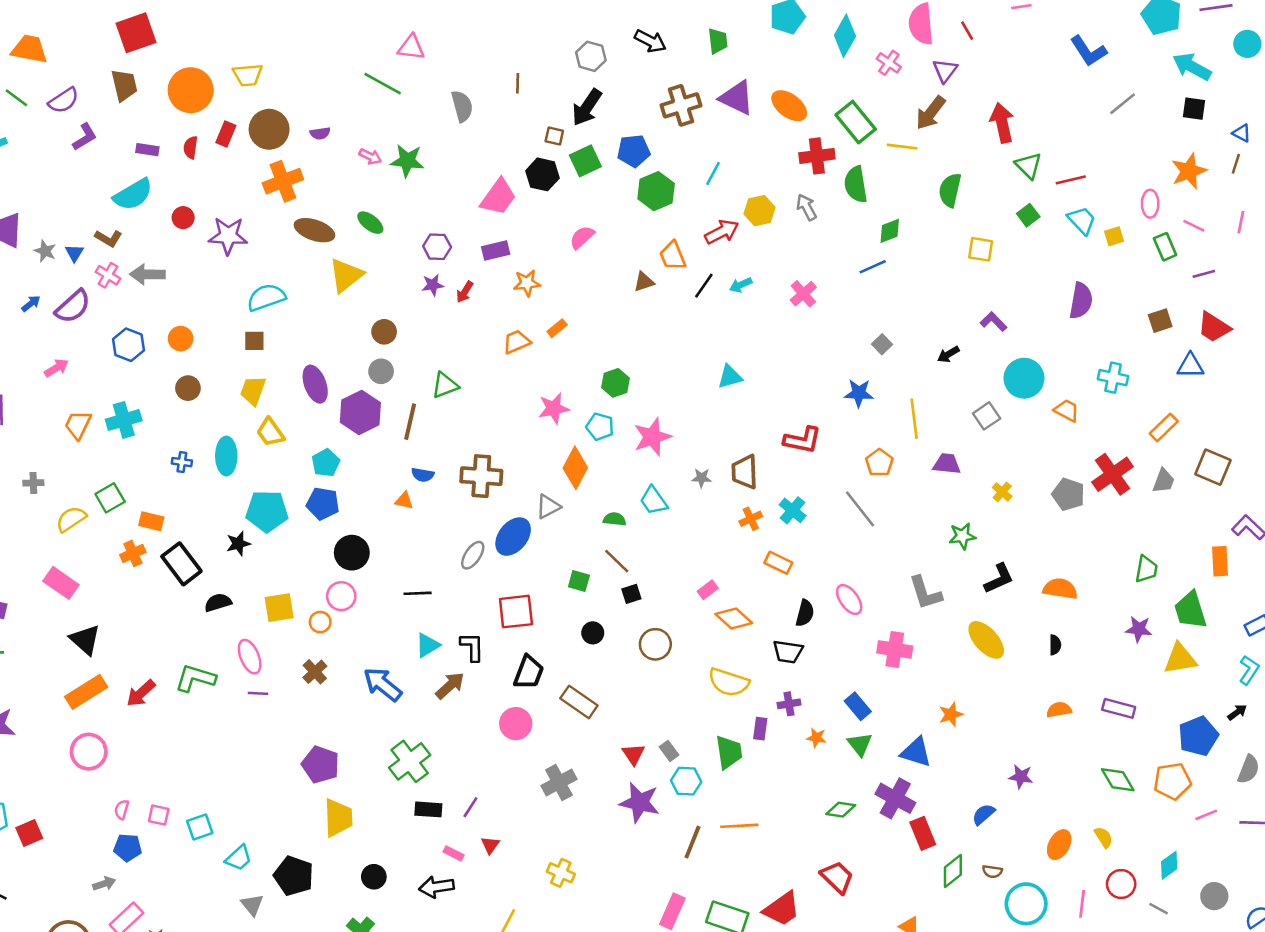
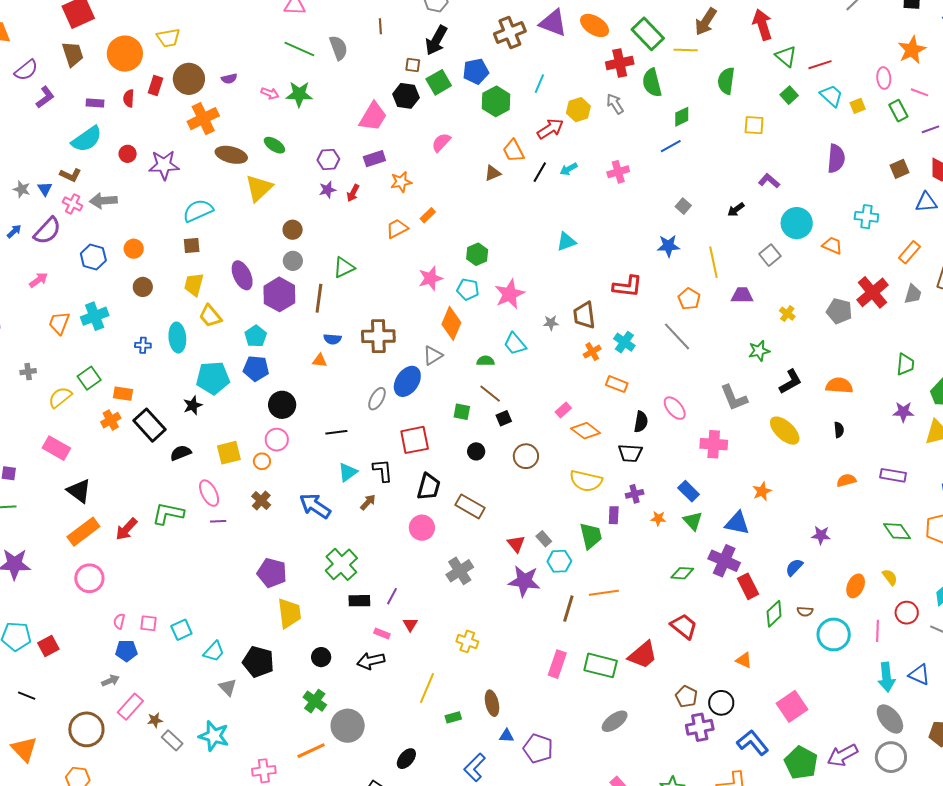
green line: (383, 84) -> (299, 49), moved
pink cross: (803, 294) -> (618, 172), turned 30
brown arrow: (450, 686) -> (368, 502), size x0.7

